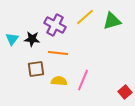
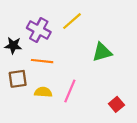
green triangle: (112, 21) -> (102, 52), moved

